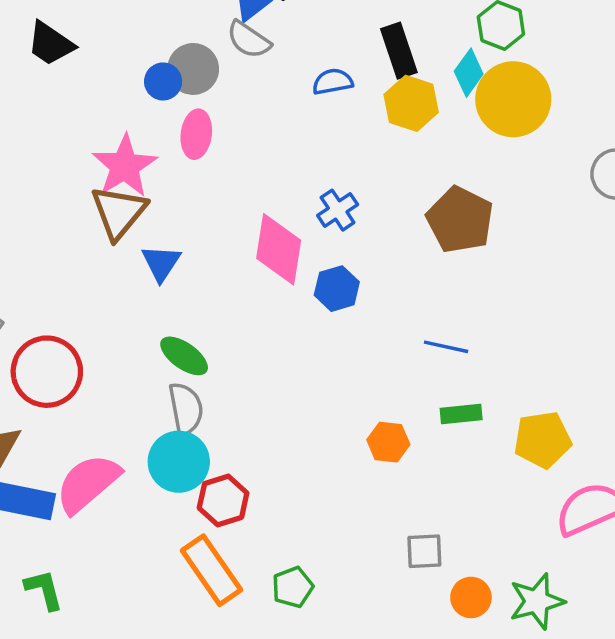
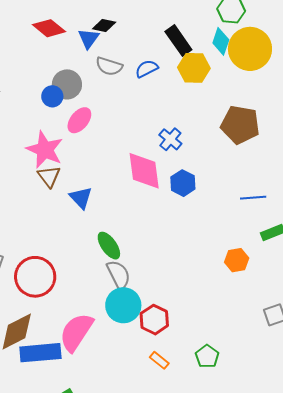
gray semicircle: (249, 40) -> (109, 66), moved
pink ellipse: (196, 134) -> (79, 120), turned 48
brown triangle: (119, 212) -> (49, 176), size x0.7
green ellipse: (184, 356) -> (109, 246), turned 36
orange rectangle: (212, 570) -> (159, 360), size x0.5

